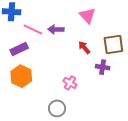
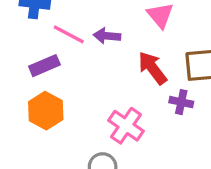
red arrow: (84, 47) -> (152, 68), size x1.5
pink cross: (70, 83) -> (126, 126), size x1.5

